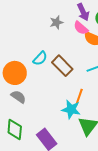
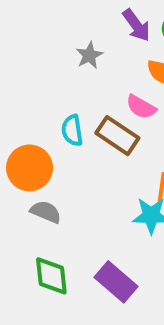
pink semicircle: (81, 28) -> (141, 107), moved
cyan semicircle: (40, 58) -> (72, 130), turned 140

